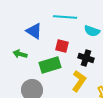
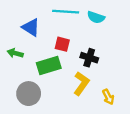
cyan semicircle: (92, 31) -> (96, 17), moved

